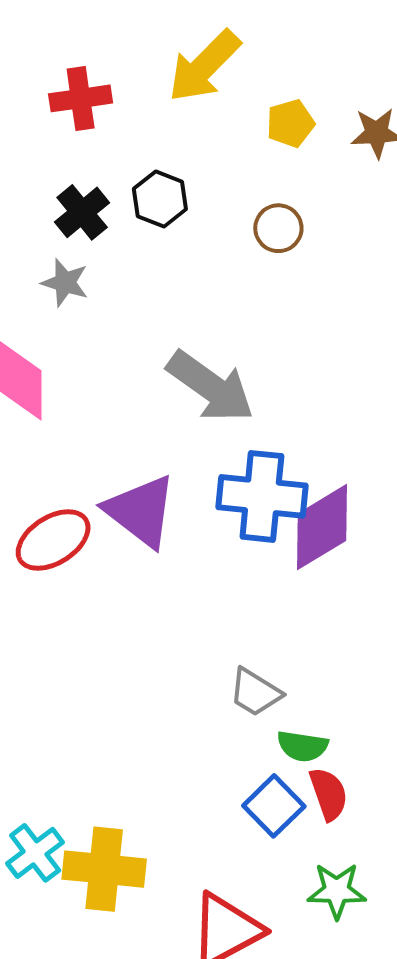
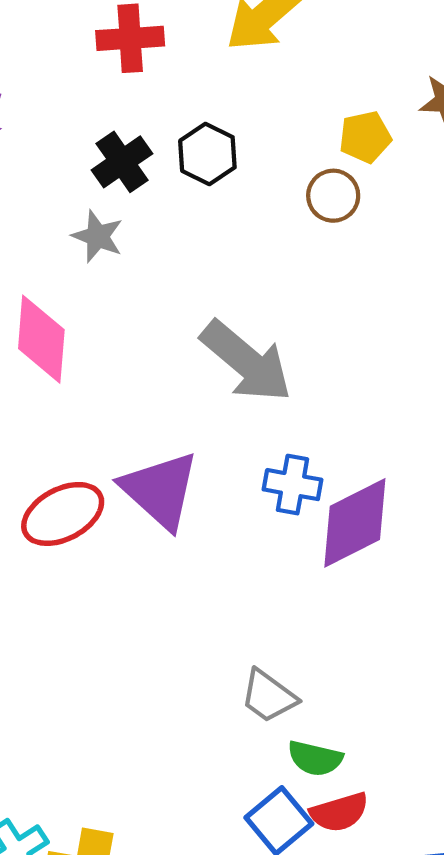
yellow pentagon: (290, 123) -> (365, 137), moved
blue cross: (262, 496) -> (293, 485), size x0.6
red semicircle: (329, 794) -> (339, 812), turned 88

